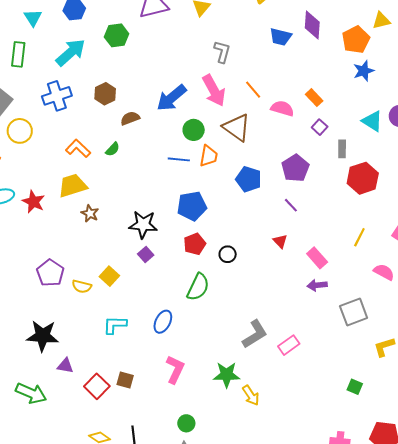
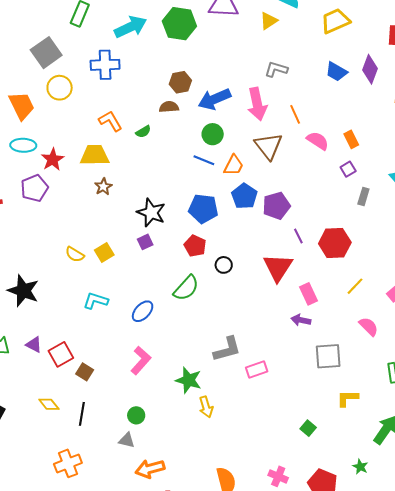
green hexagon: (117, 35) -> (179, 24), size x1.4
gray L-shape: (222, 52) -> (276, 69), turned -105
brown hexagon: (105, 94) -> (180, 82), moved
green circle: (194, 130) -> (213, 134), moved
purple pentagon: (295, 168) -> (276, 206), moved
red hexagon: (363, 178) -> (335, 243), moved
blue pentagon: (249, 179) -> (244, 196), moved
red triangle: (280, 241) -> (278, 267), size x2.0
red pentagon: (195, 244) -> (195, 246), turned 30
purple pentagon: (50, 273) -> (34, 188), moved
purple triangle: (65, 366) -> (34, 345), moved
brown square: (125, 380) -> (85, 372), moved

